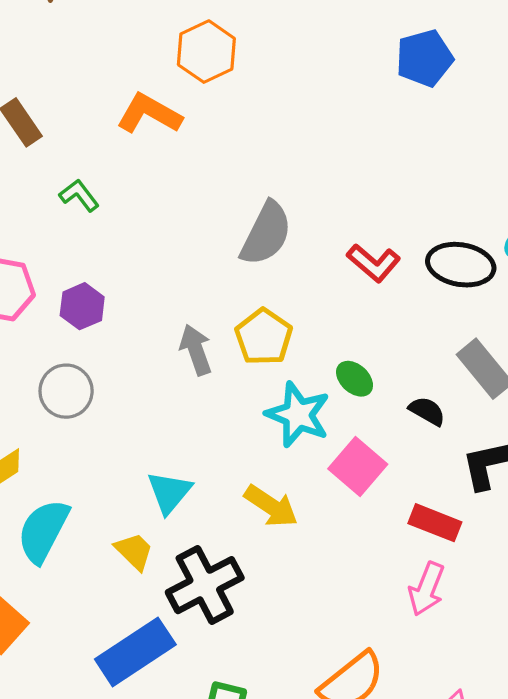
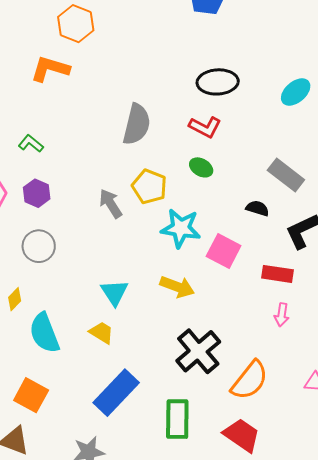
green L-shape: (79, 195) -> (31, 143), moved
black ellipse: (461, 265) -> (218, 82), moved
green ellipse: (355, 379) -> (201, 167), moved
cyan semicircle: (43, 531) -> (44, 333), turned -36
black cross: (205, 585) -> (198, 351), moved
pink arrow: (427, 589) -> (282, 315), size x0.7

